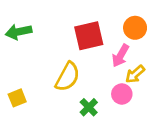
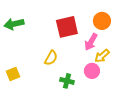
yellow semicircle: (68, 77) -> (51, 58), size x0.7
green cross: (89, 107) -> (67, 81), turned -32

